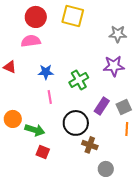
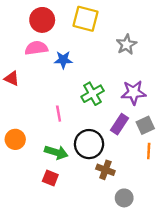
gray star: (118, 34) -> (126, 45), moved, turned -30
purple star: (114, 66) -> (134, 93), moved
blue star: (46, 72) -> (63, 60), moved
green arrow: (35, 130) -> (56, 152), moved

